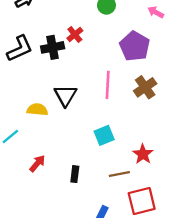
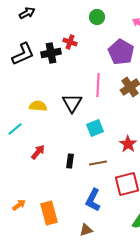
red cross: (75, 34) -> (70, 42), turned -32
black triangle: (65, 95) -> (72, 103), moved
brown line: (119, 174) -> (98, 163), moved

